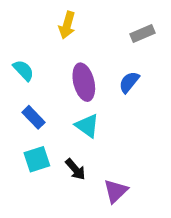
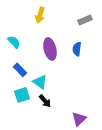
blue semicircle: (129, 82) -> (77, 49), turned -32
cyan triangle: (87, 126) -> (40, 82), moved
purple triangle: (116, 191) -> (79, 119), moved

